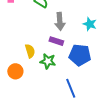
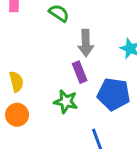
purple rectangle: (56, 41) -> (80, 72), turned 48
yellow semicircle: (30, 51) -> (16, 82), moved

